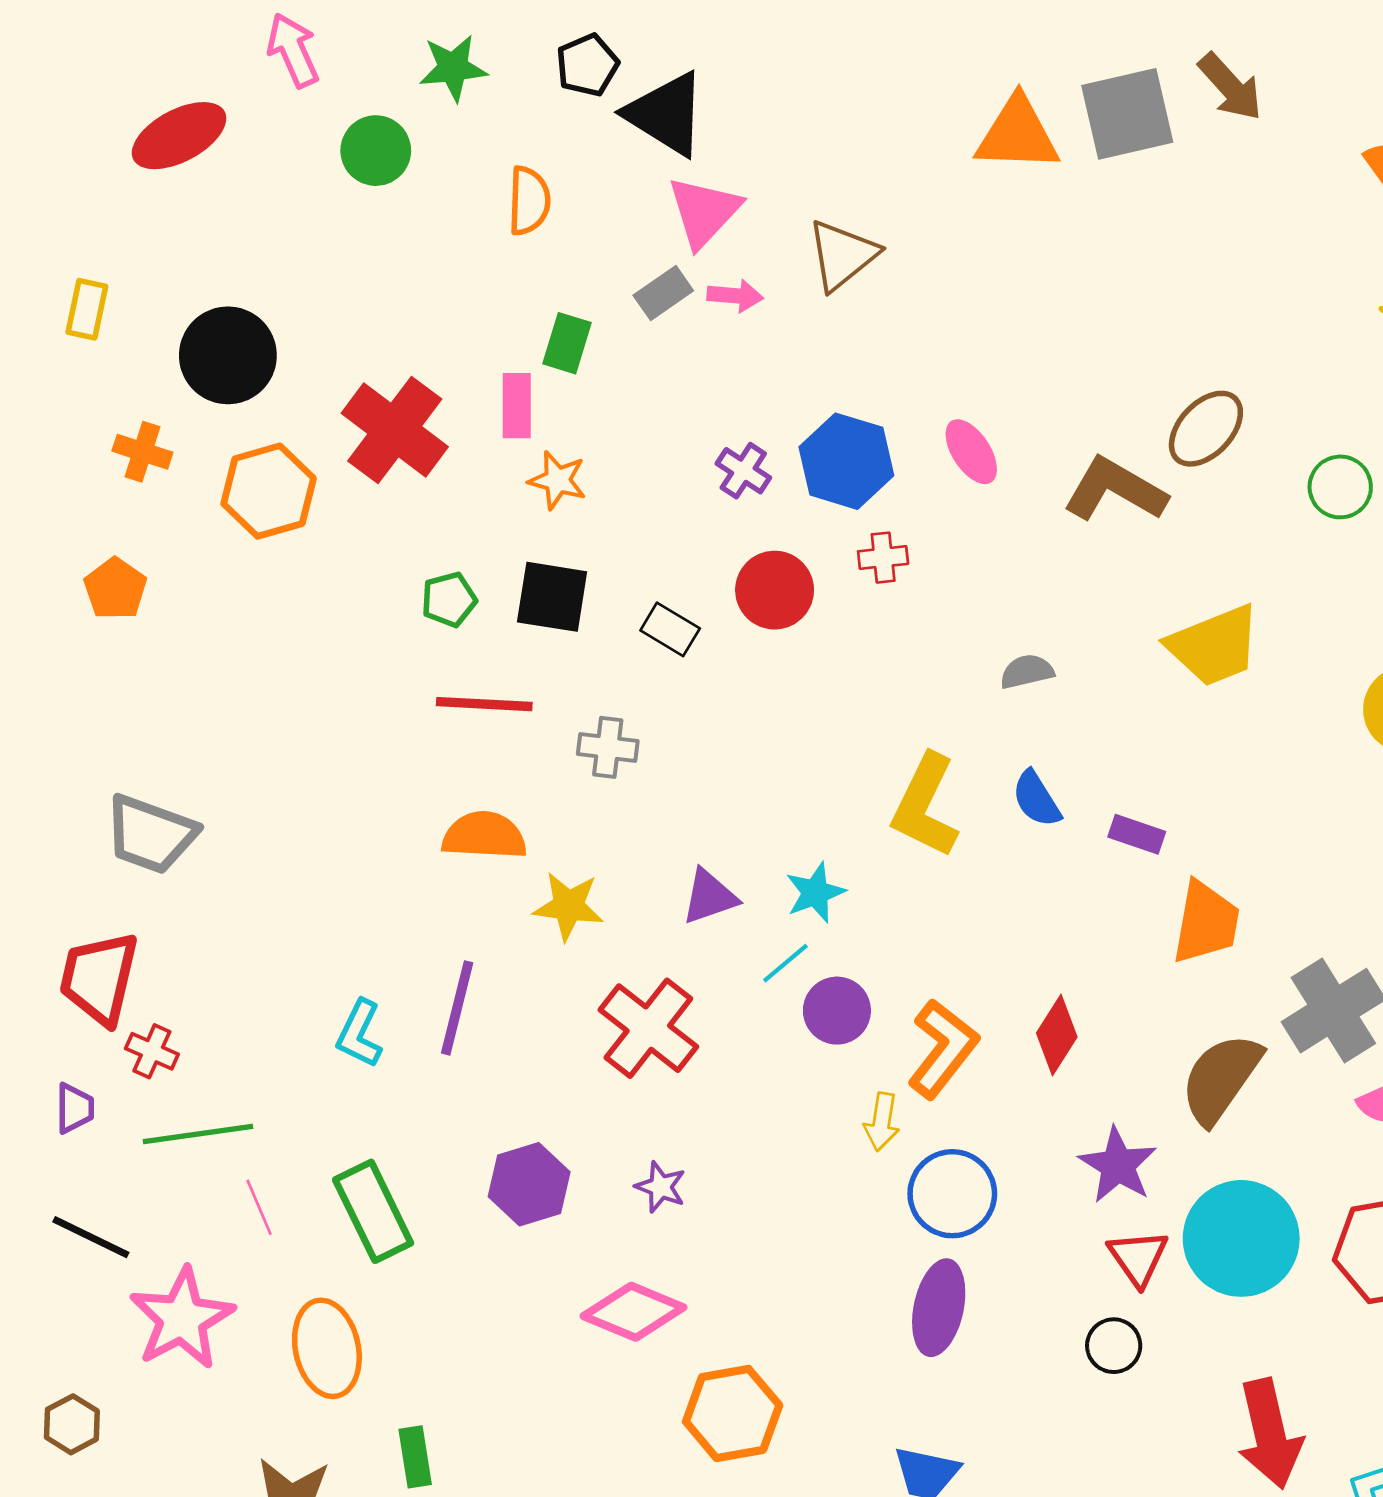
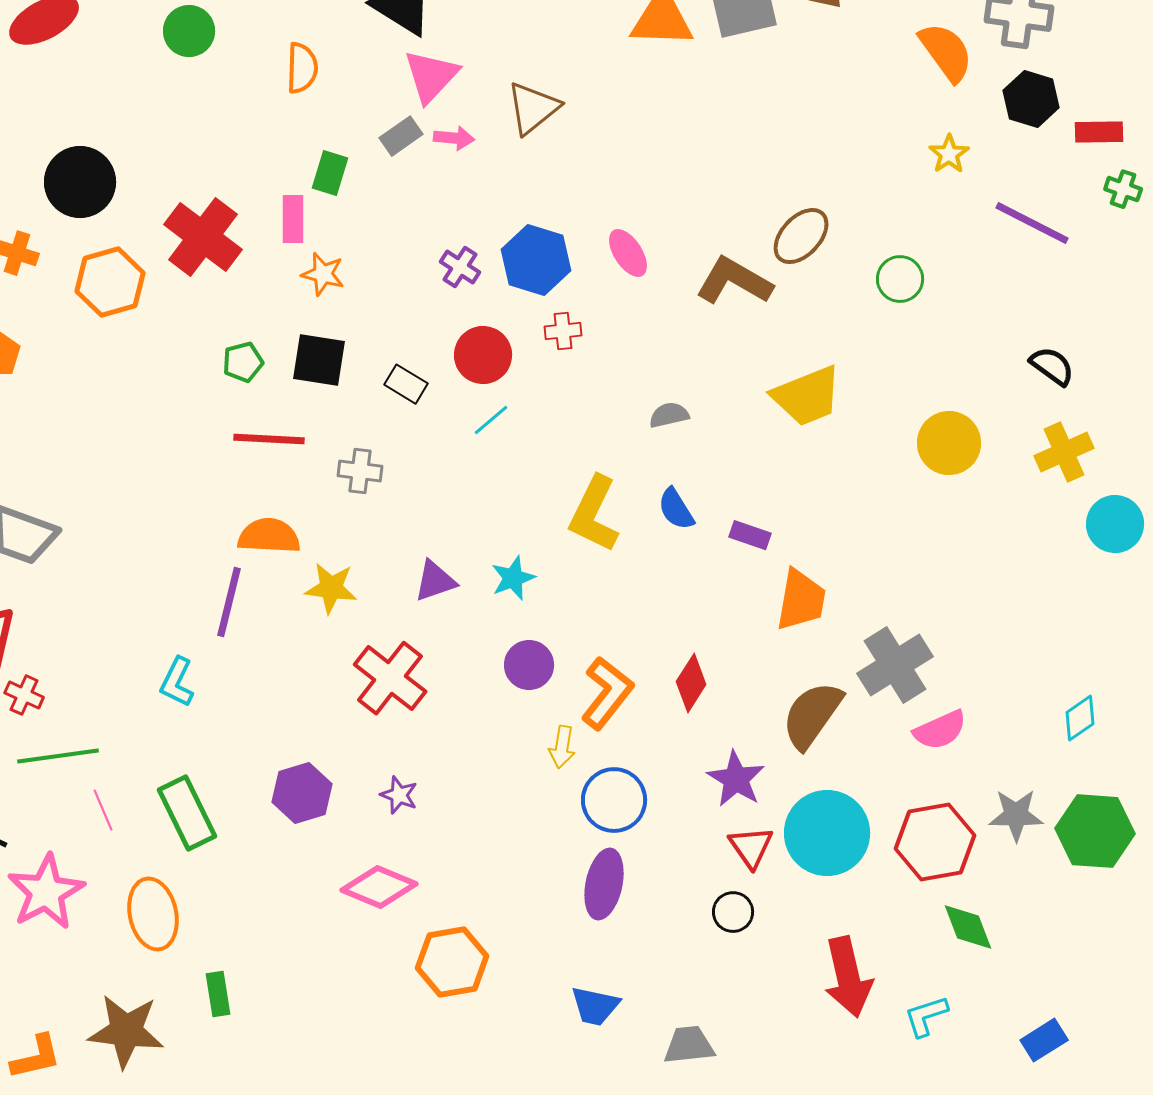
cyan line: (785, 963) -> (491, 420), moved
purple line: (457, 1008) -> (229, 602), moved

